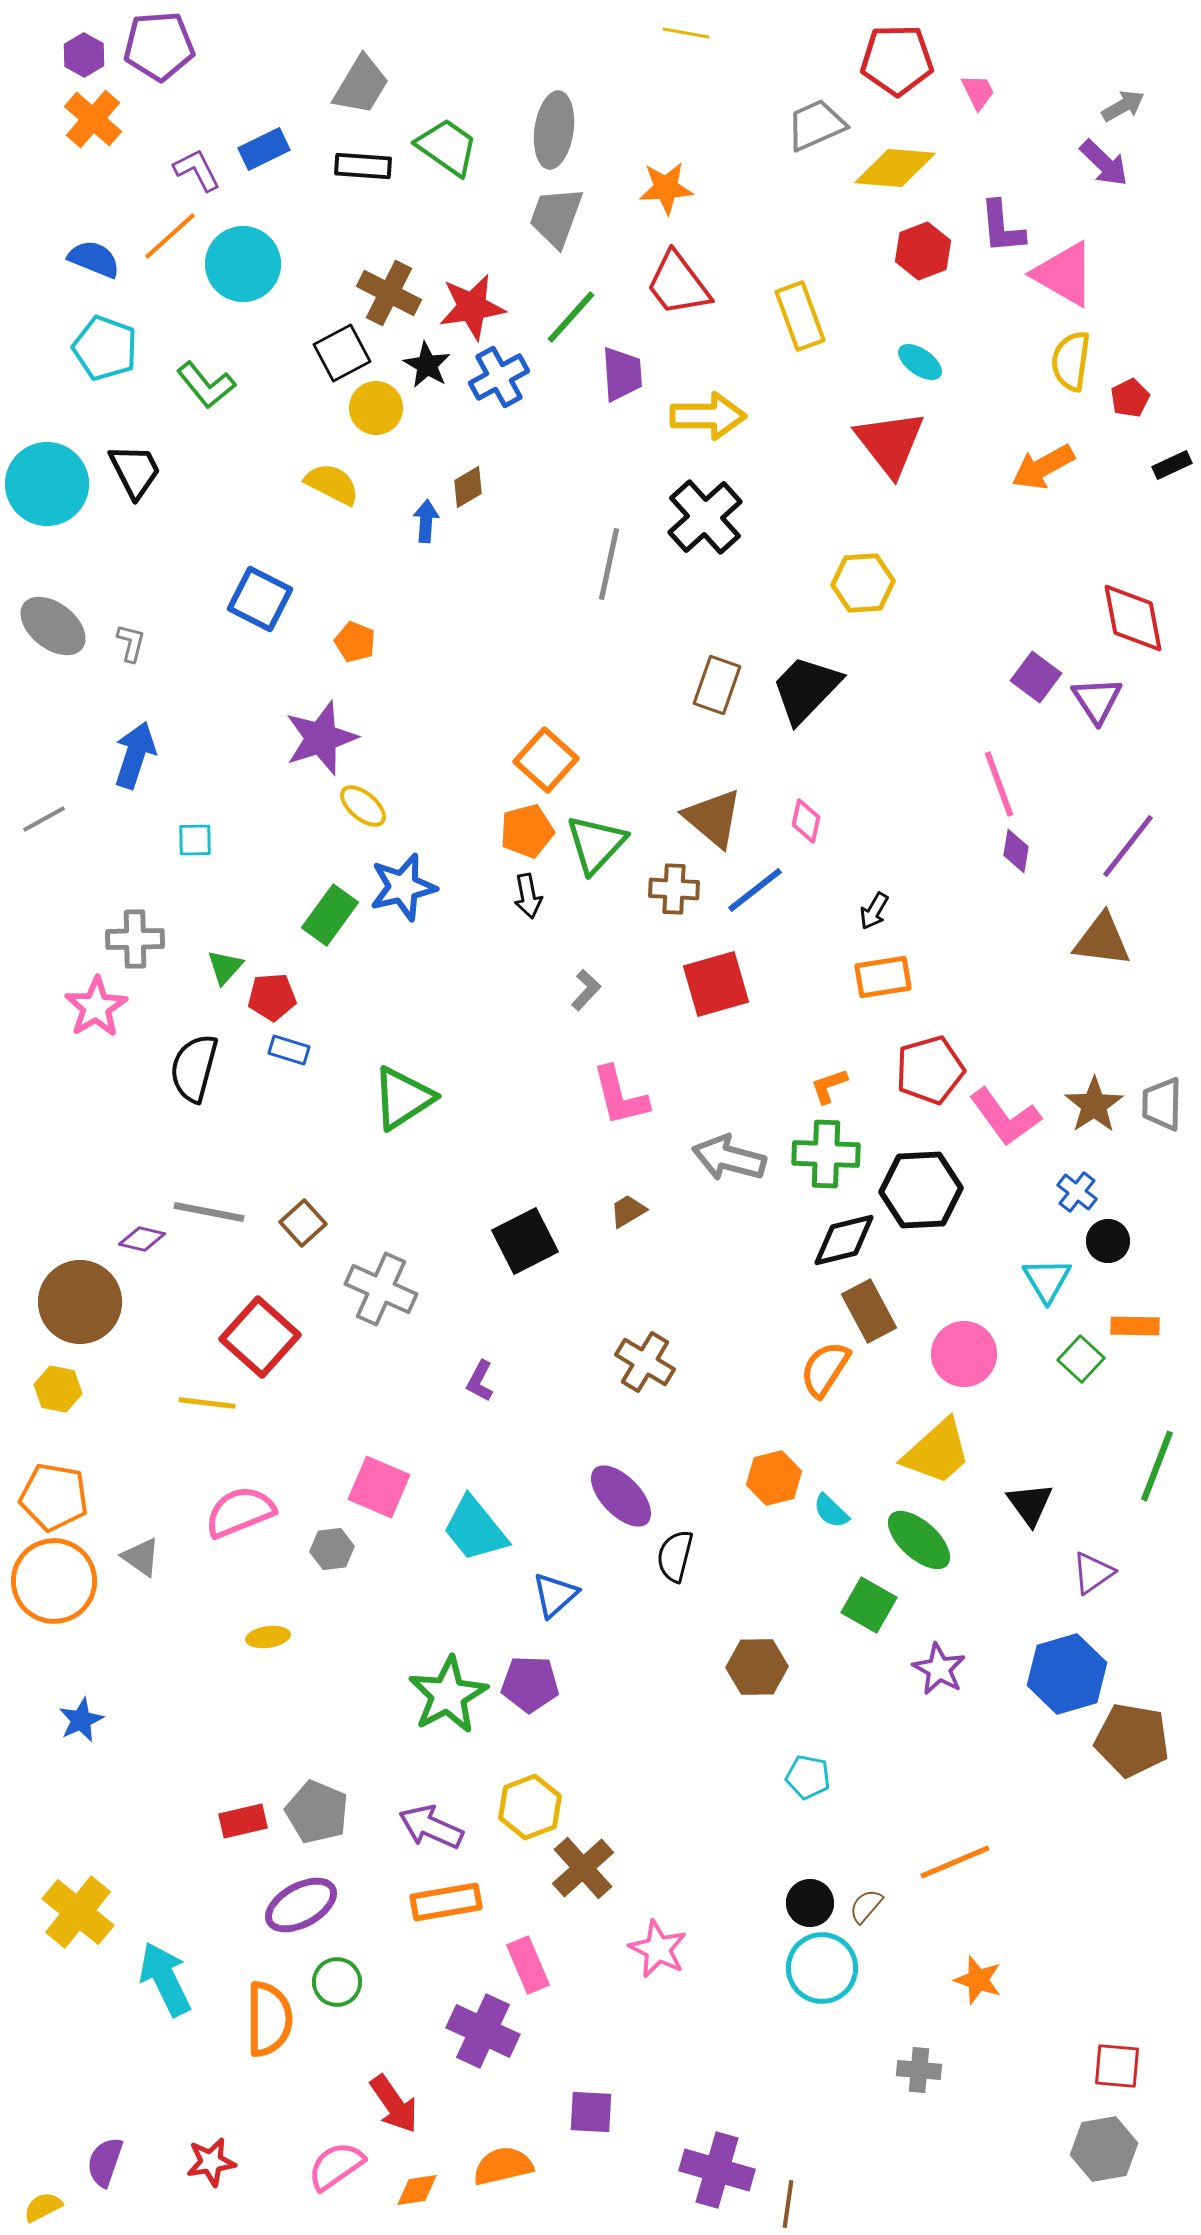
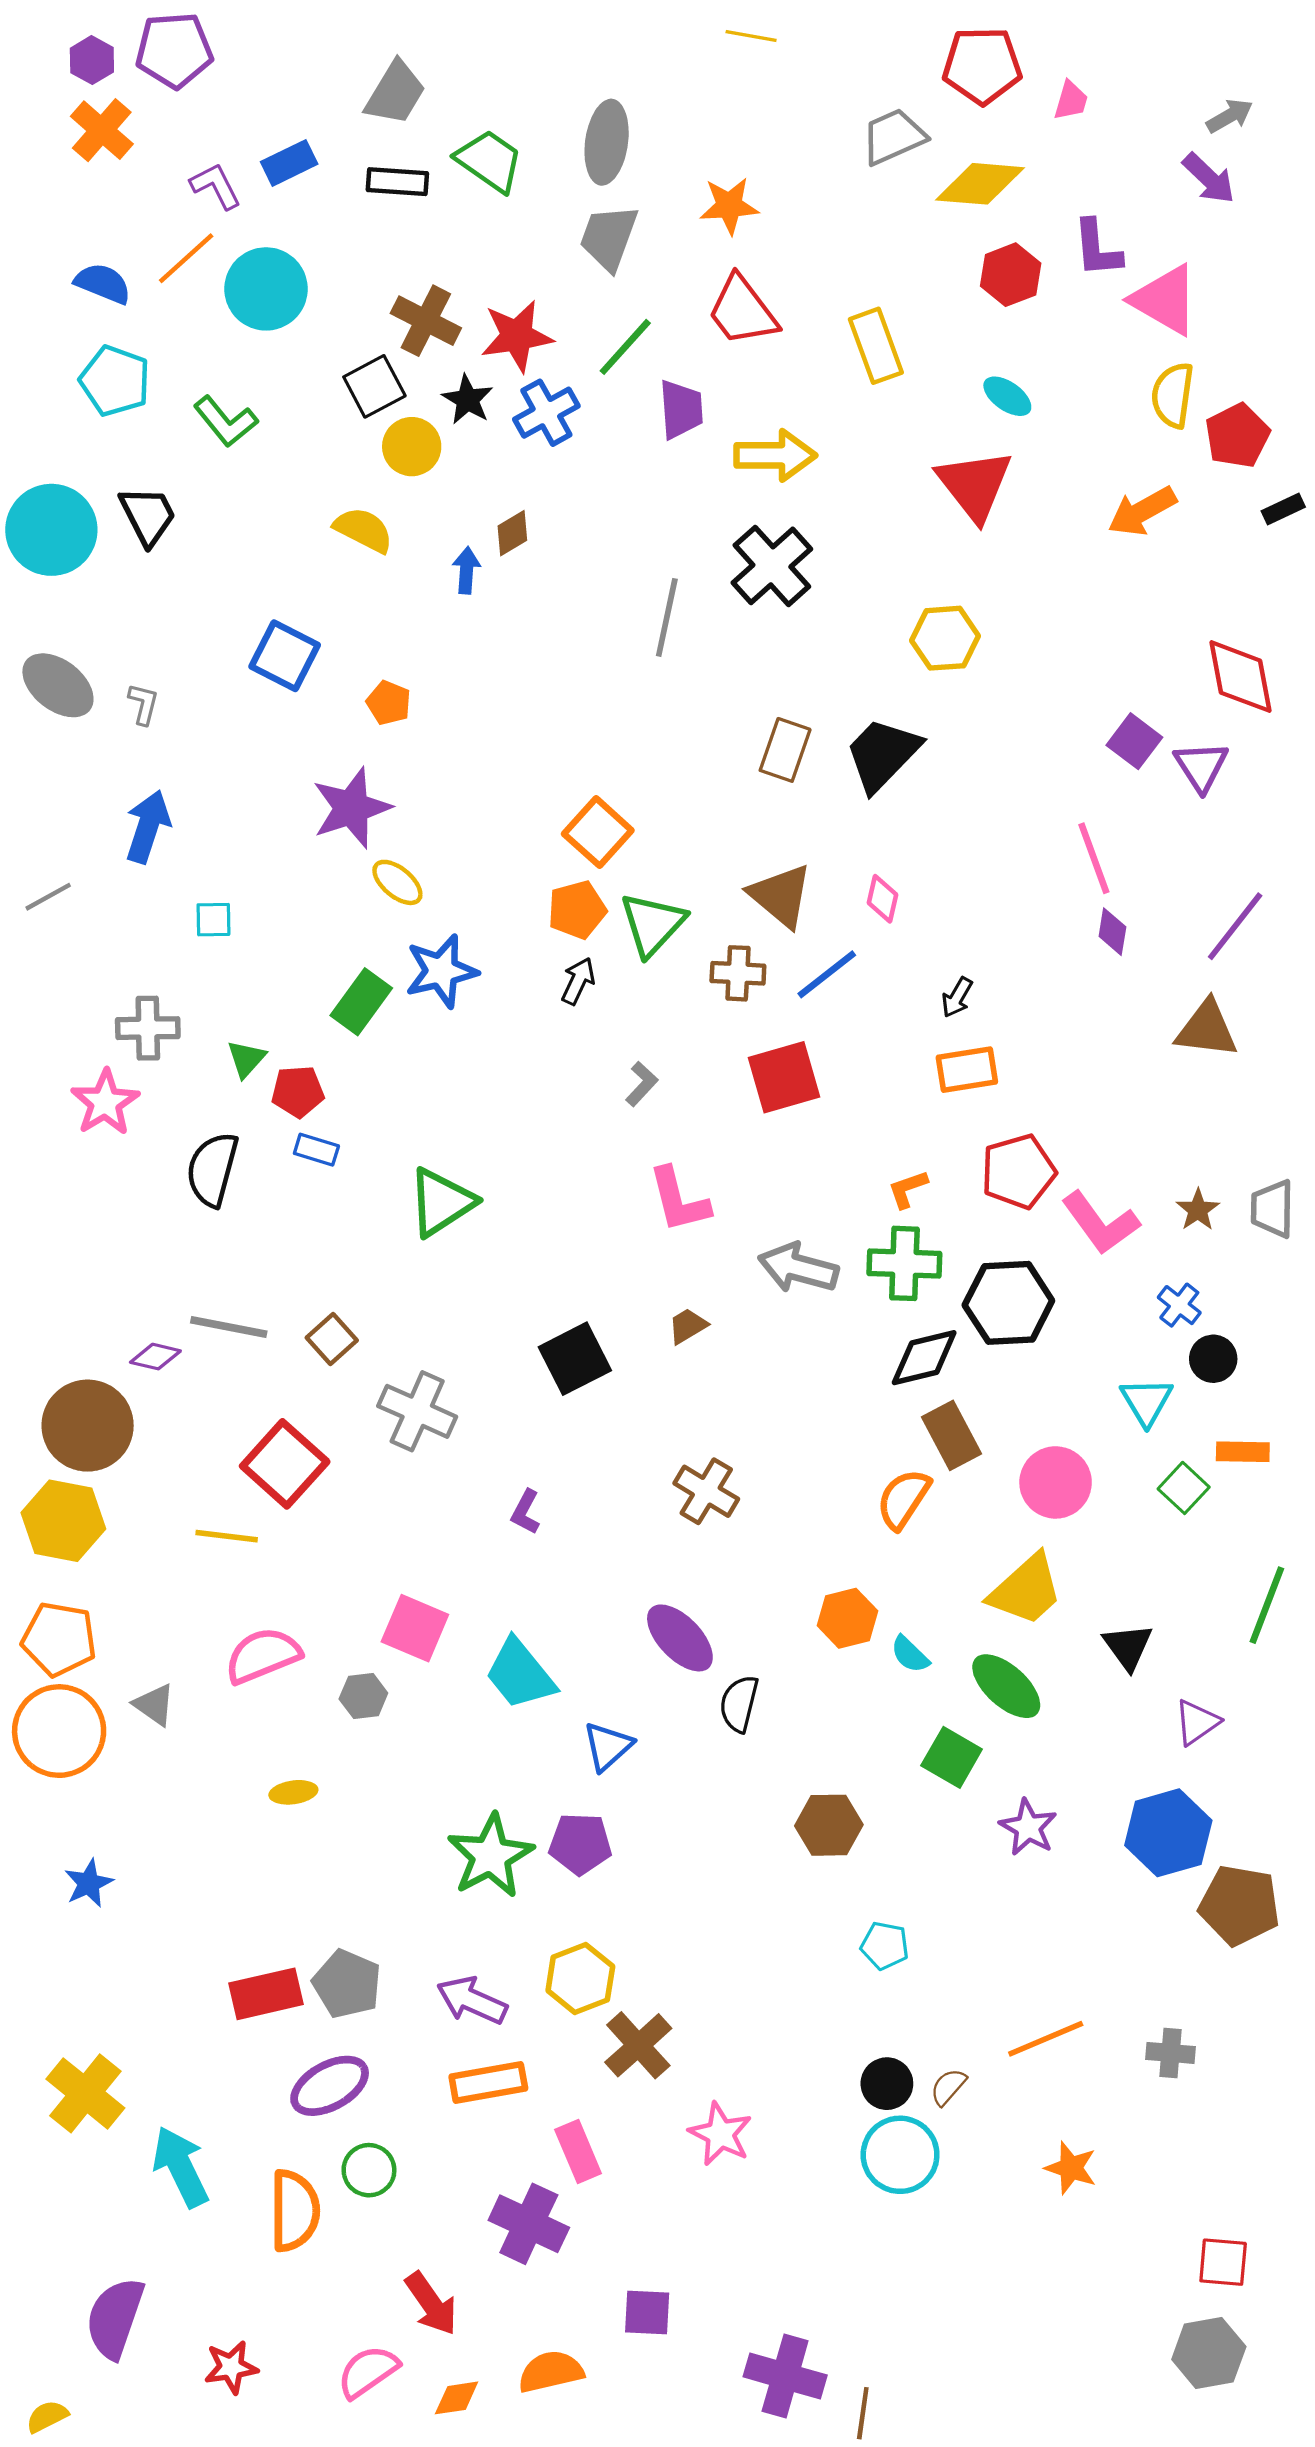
pink trapezoid: (978, 92) -> (1071, 101), turned 42
red pentagon: (1130, 398) -> (1237, 436), size x1.5
black arrow: (528, 896) -> (578, 981), turned -144
brown star: (1094, 1105) -> (1198, 1210), size x0.7
yellow hexagon: (58, 1389) -> (63, 1521), size x1.6
red rectangle: (243, 1821) -> (266, 1994), size x1.4
gray cross: (919, 2070) -> (1171, 2053), moved
purple semicircle: (105, 2162) -> (115, 2318), moved, size x1.5

